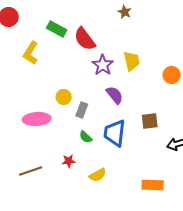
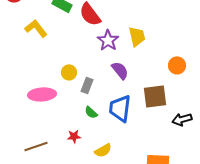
yellow L-shape: (31, 53) -> (36, 28), turned 110
orange circle: (172, 75) -> (177, 65), moved
brown square: (150, 121) -> (155, 96), size x1.4

